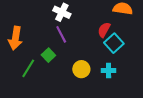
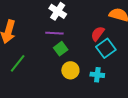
purple line: (61, 34) -> (54, 33), turned -66
green square: (48, 55) -> (61, 49), moved

